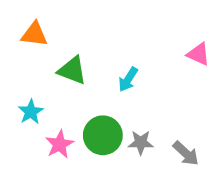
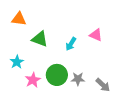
pink triangle: (198, 54) -> (96, 35), moved

